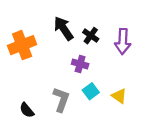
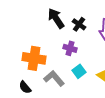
orange cross: (22, 45) -> (34, 58), moved, turned 30
gray L-shape: (61, 100) -> (54, 78), turned -60

